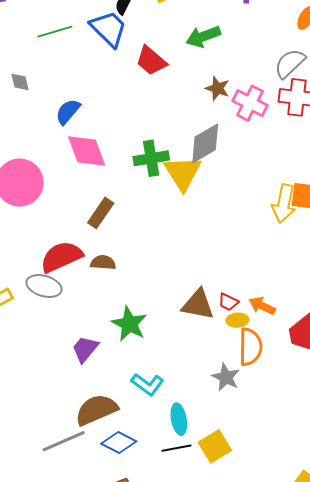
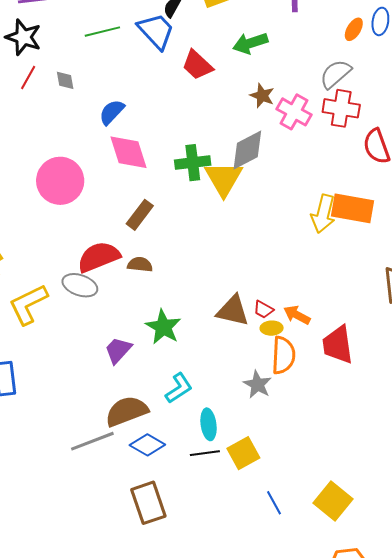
cyan L-shape: (148, 384) -> (179, 388), turned -72

